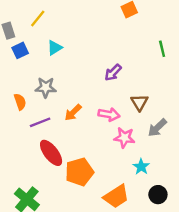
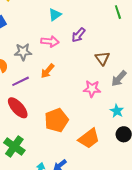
cyan triangle: (55, 48) -> (55, 15), moved
pink arrow: (109, 114) -> (50, 41), moved
red ellipse: (51, 153) -> (18, 108), moved
cyan star: (141, 167) -> (117, 111), moved

